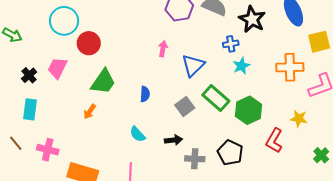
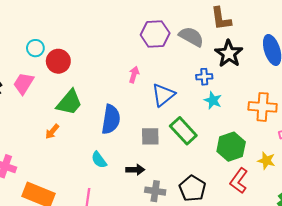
cyan circle: (64, 21) -> (35, 48), moved, size x0.6
cyan star: (241, 66) -> (213, 100), turned -30
blue semicircle: (145, 94) -> (111, 119), size x1.8
gray square: (185, 107) -> (150, 136), turned 30
green hexagon: (249, 110) -> (231, 147), moved

